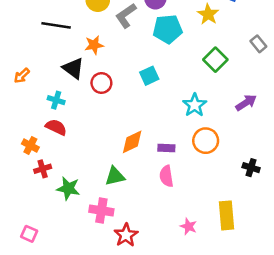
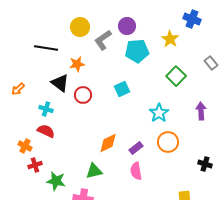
purple arrow: (246, 103) -> (201, 111), turned -60
purple rectangle: (166, 148) -> (136, 148), turned -40

